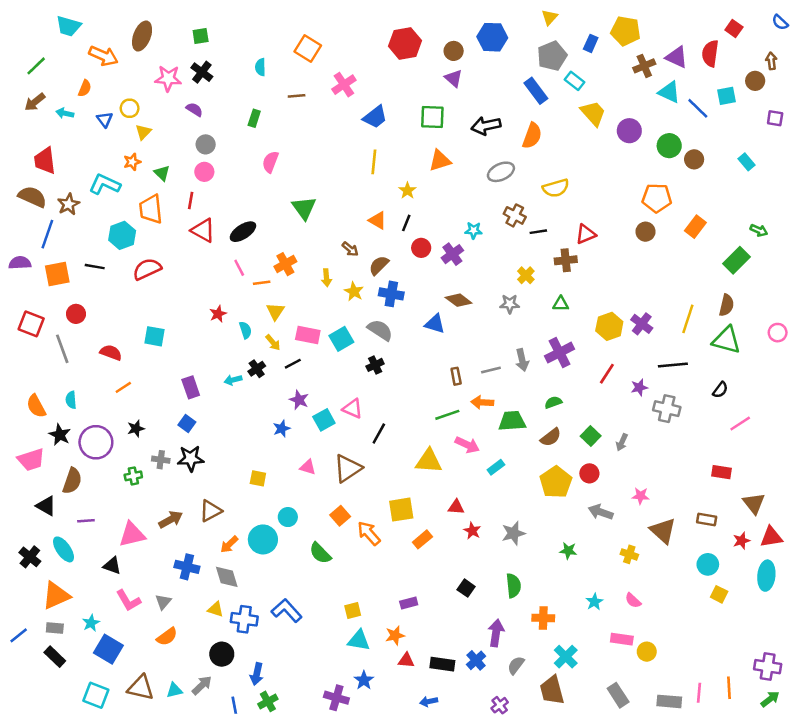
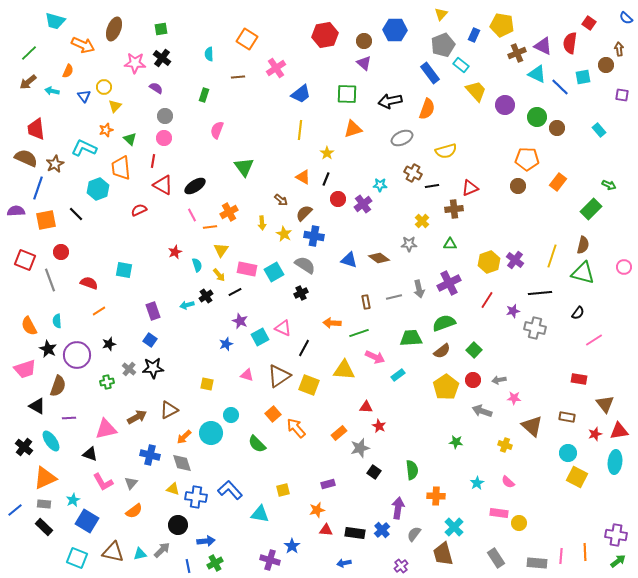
black line: (95, 267) -> (76, 214), turned 35
red semicircle: (147, 269) -> (139, 210), moved, size x0.7
brown diamond: (459, 300) -> (379, 258), moved
orange arrow: (482, 402) -> (332, 323), moved
green semicircle: (553, 402) -> (444, 323), size x1.6
gray arrow: (622, 442) -> (499, 380), moved, turned 56
gray cross: (161, 460) -> (129, 369), turned 32
yellow square: (401, 510) -> (309, 385), moved, turned 30
gray star: (513, 533) -> (360, 448), moved
yellow square: (719, 594) -> (577, 477), size x1.5
cyan triangle: (359, 640) -> (260, 514), moved
blue arrow: (257, 674) -> (206, 541), turned -108

